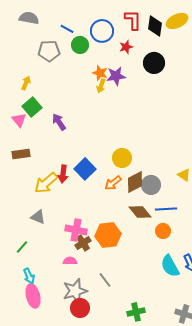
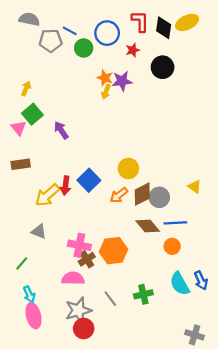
gray pentagon: (49, 51) -> (51, 41), moved
pink semicircle: (70, 261) -> (73, 278), size x1.5
green cross: (136, 312) -> (143, 294), moved

